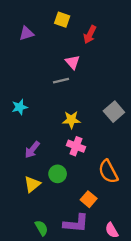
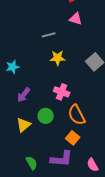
pink triangle: (73, 62) -> (76, 19), moved, turned -32
cyan star: (20, 107) -> (13, 67), moved
yellow star: (71, 120) -> (58, 58), moved
orange semicircle: (108, 172) -> (77, 115), moved

